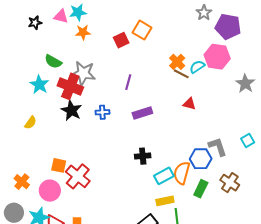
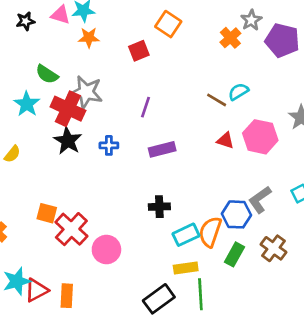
orange square: (142, 30) -> (168, 24), moved
pink hexagon: (217, 57) -> (260, 137), moved
orange cross: (177, 62) -> (230, 38), moved
gray L-shape: (218, 147) -> (260, 200), turned -110
pink circle: (50, 191) -> (106, 250), moved

